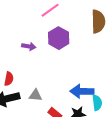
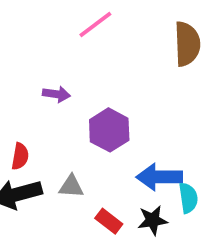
purple hexagon: (59, 38) -> (109, 130), moved

